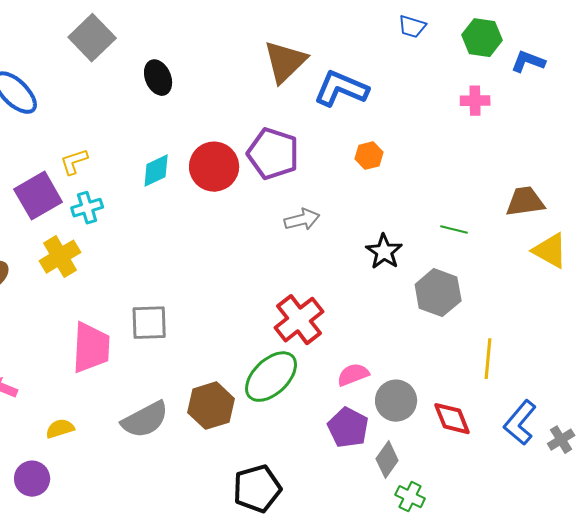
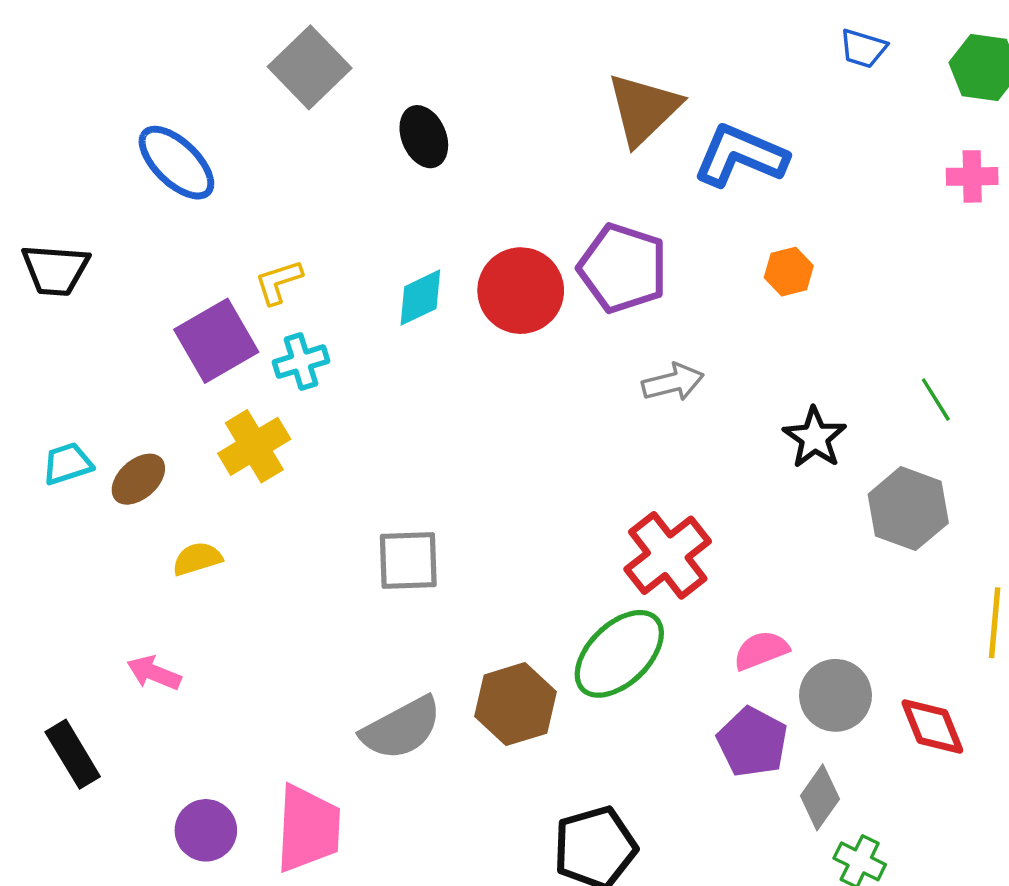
green line: (454, 230) -> (936, 400), turned 44
pink trapezoid: (91, 348) -> (308, 829), moved
yellow semicircle: (60, 429) -> (197, 559), moved

